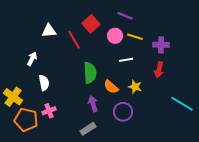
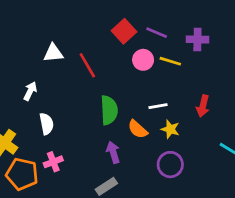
red square: (91, 24) -> (124, 31), moved
purple cross: (161, 45) -> (197, 39), moved
white line: (126, 60) -> (158, 106), moved
purple circle: (123, 112) -> (170, 165), moved

